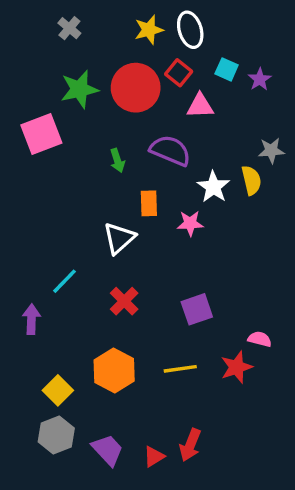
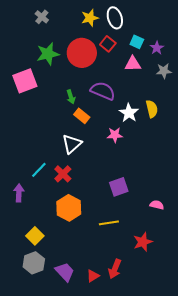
pink triangle: (200, 106) -> (133, 64), moved
gray star: (271, 151) -> (164, 71), moved
orange rectangle: (149, 203) -> (82, 116), moved, turned -49
red cross: (124, 301) -> (63, 174), moved
red star: (237, 367) -> (143, 242), moved
orange hexagon: (114, 370) -> (69, 208), moved

